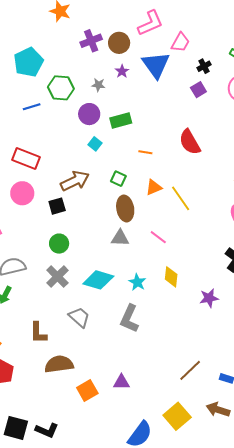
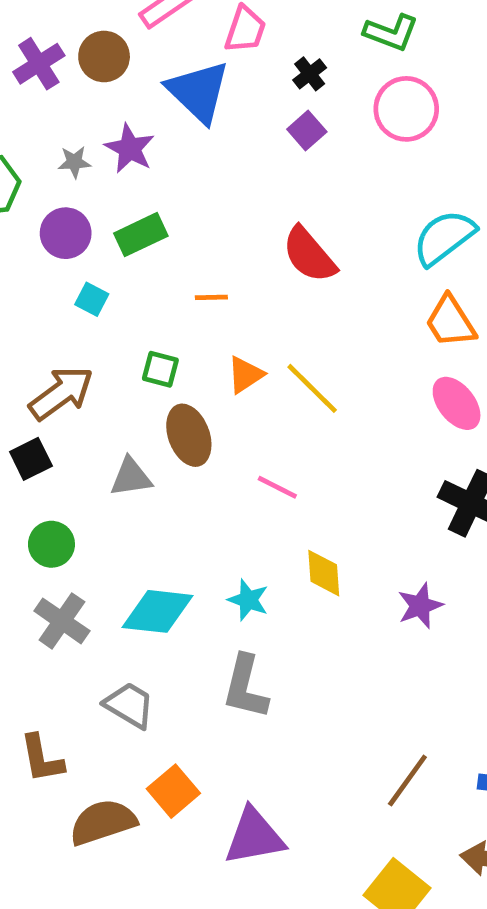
purple star: (122, 71) -> (130, 148), moved, size x1.5
gray triangle: (120, 238) -> (131, 477), moved
purple triangle: (121, 382) -> (254, 837), size x1.6
orange square: (87, 390) -> (173, 791), moved

